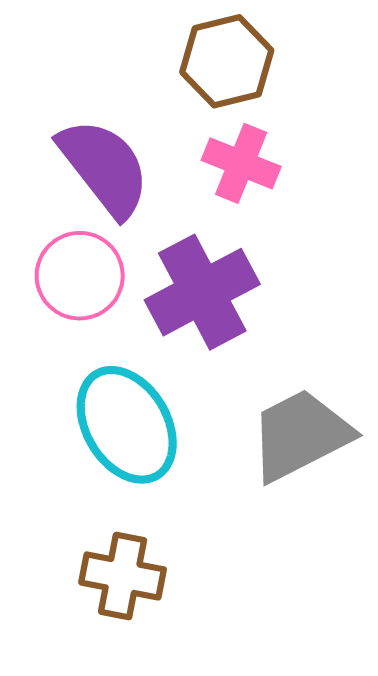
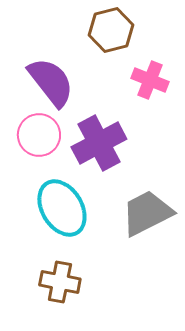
pink cross: (241, 163) -> (150, 80), moved

